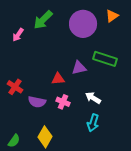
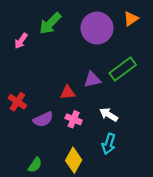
green rectangle: (105, 59) -> (123, 69), turned -55
purple semicircle: (37, 102) -> (43, 119), turned -36
yellow diamond: (45, 137) -> (74, 160), moved
green semicircle: (14, 141) -> (35, 165), moved

